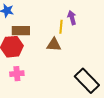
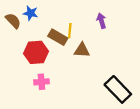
yellow line: (61, 27) -> (70, 31), moved
brown rectangle: (21, 31) -> (58, 37), moved, turned 30

